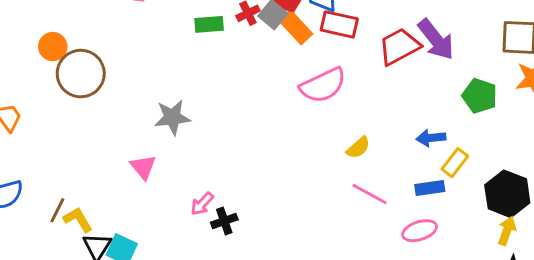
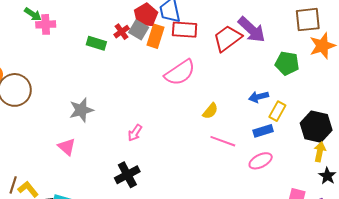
green rectangle: (209, 24) -> (96, 43), turned 30
orange rectangle: (296, 27) -> (155, 36), turned 70
pink arrow: (202, 204) -> (135, 133), moved
black cross: (224, 221) -> (127, 175), size x1.4

